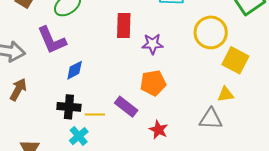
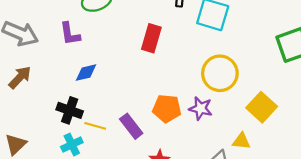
yellow circle: (211, 32) -> (220, 73), moved
purple L-shape: (52, 40) -> (70, 34), size x0.7
purple star: (152, 44) -> (201, 108), moved

